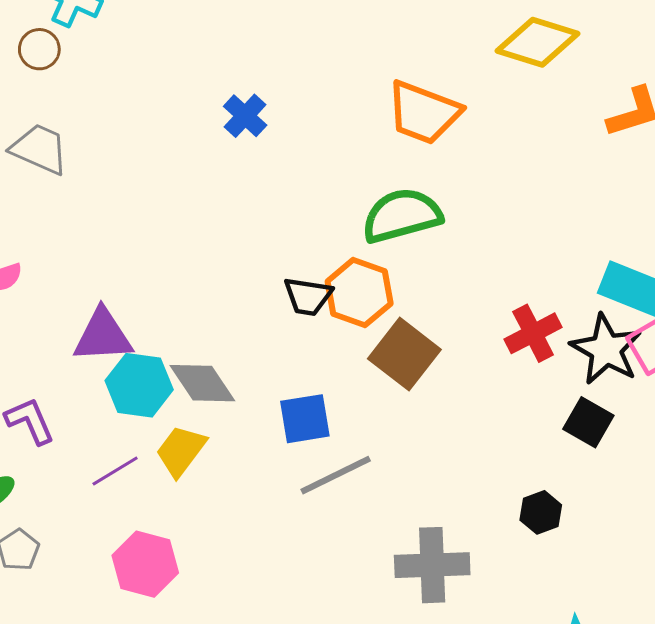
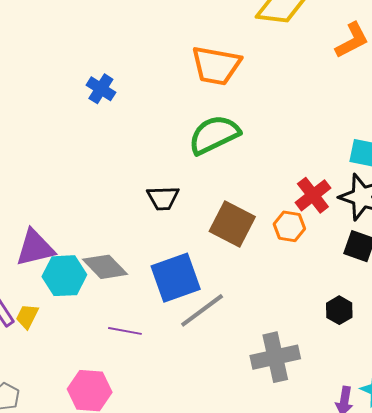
orange hexagon: (359, 293) -> (289, 226), moved, size x0.7
blue square: (305, 419) -> (176, 278), size x1.4
yellow trapezoid: (181, 451) -> (27, 316), moved, size x0.7
purple line: (115, 471) -> (125, 331), moved, turned 52

